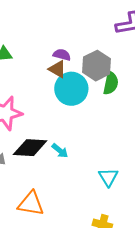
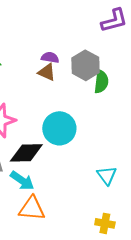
cyan circle: (71, 89) -> (59, 128), moved
cyan arrow: (60, 151) -> (22, 181), moved, size x1.4

